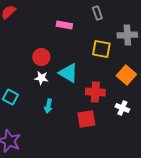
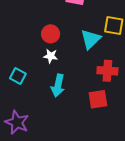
cyan triangle: (68, 73) -> (91, 39), moved, turned 45
cyan arrow: (48, 106) -> (58, 86), size x1.5

